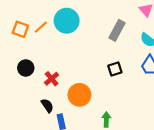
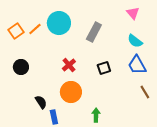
orange square: (20, 29) -> (16, 31), turned 35
gray rectangle: (117, 30) -> (94, 32), moved
red cross: (52, 79) -> (69, 65), moved

